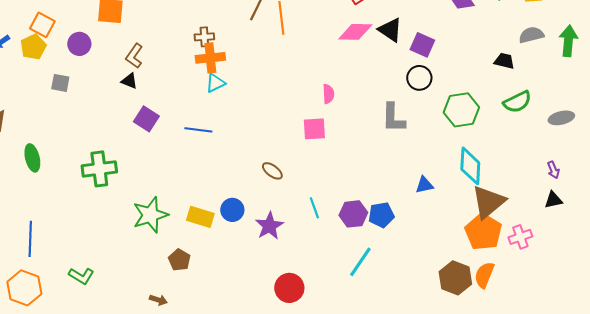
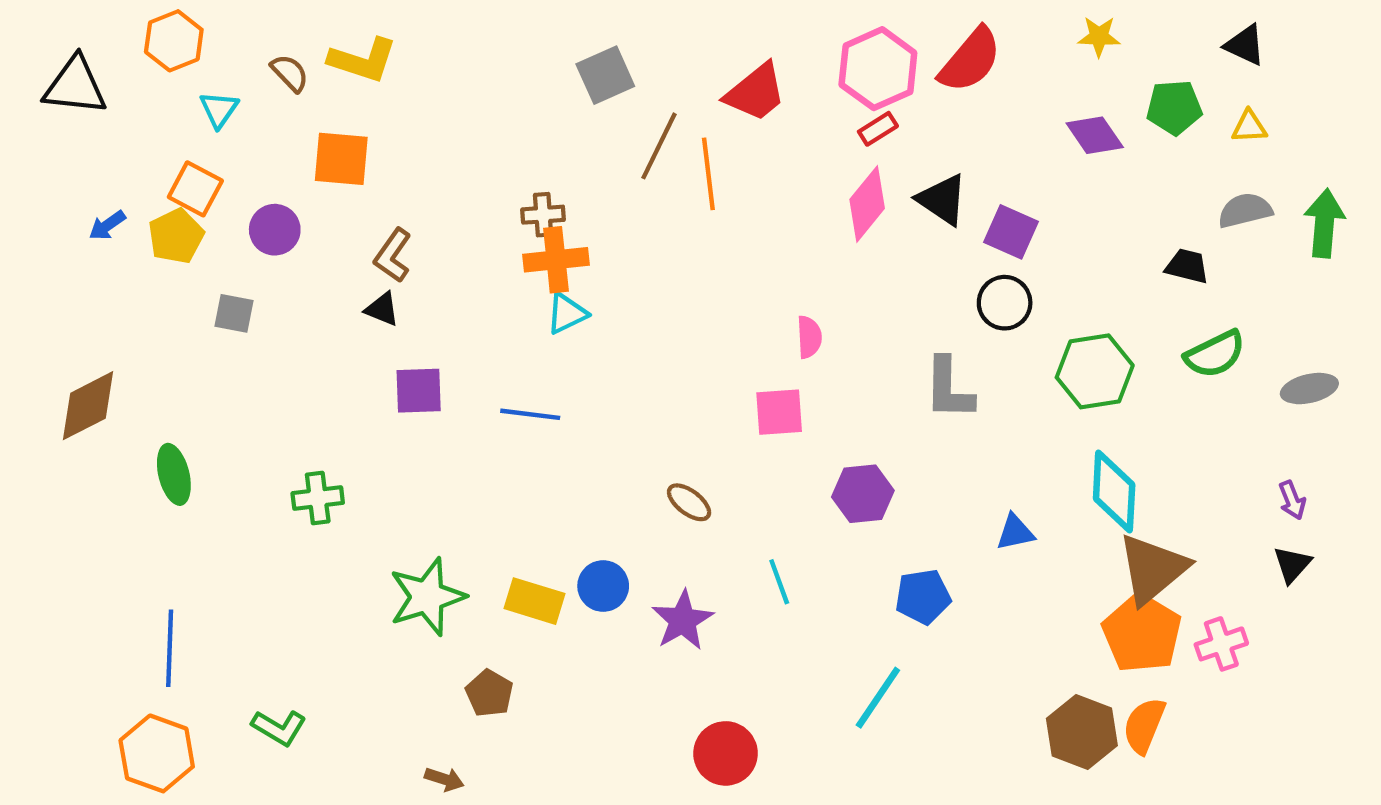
pink diamond: (355, 32) -> (867, 204), turned -52
purple square: (146, 119) -> (419, 391), turned -35
green cross: (99, 169) -> (318, 498), size x0.7
black triangle: (553, 200) -> (1292, 565), turned -36
purple hexagon: (353, 214) -> (863, 494), moved

